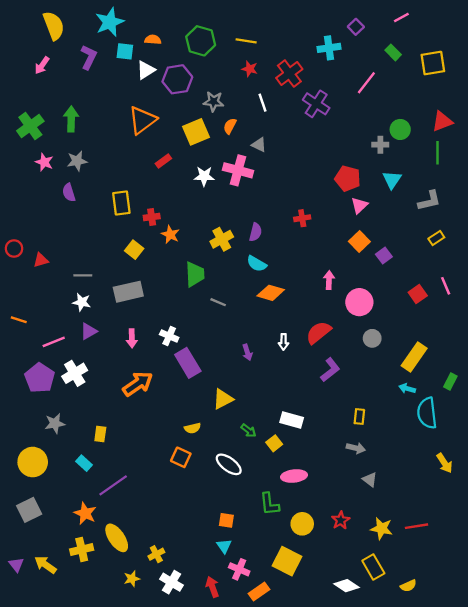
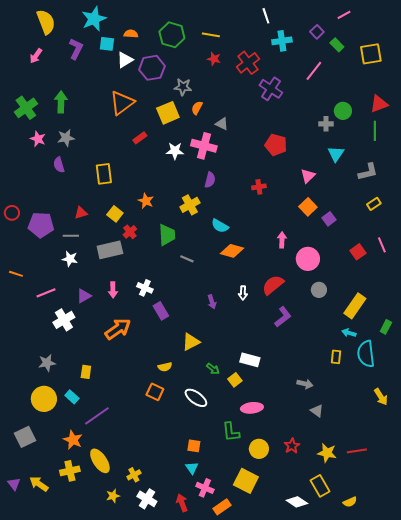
purple square: (356, 27) -> (317, 32), moved
white line: (263, 103) -> (266, 16), moved
red pentagon: (348, 178) -> (276, 145), moved
red cross: (152, 217) -> (130, 232), moved, turned -32
purple semicircle: (256, 232) -> (210, 180), moved
red triangle: (41, 260) -> (81, 213), moved
purple triangle: (89, 331) -> (84, 296), moved
purple rectangle: (188, 363) -> (161, 311), size x0.7
purple pentagon: (40, 378) -> (41, 225), moved, turned -30
yellow rectangle: (359, 417) -> (336, 357), moved
yellow circle: (33, 462) -> (44, 399), moved

